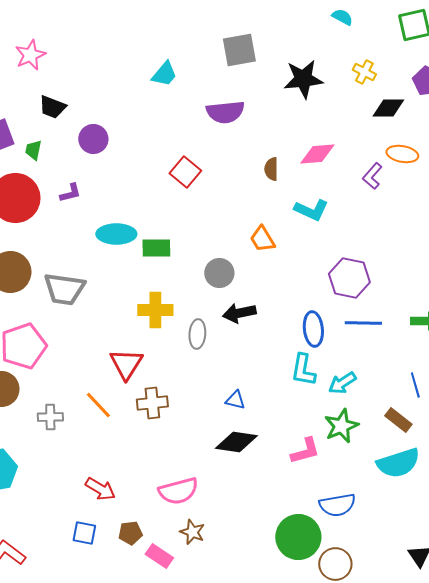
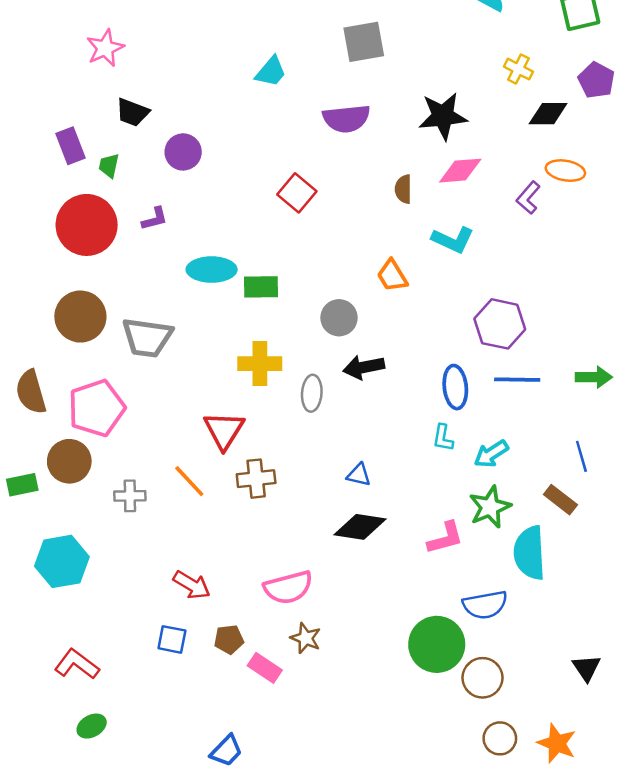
black star: (303, 79) -> (443, 116), moved
cyan L-shape: (303, 370) -> (443, 438), size x0.7
cyan semicircle: (398, 463) -> (530, 553), moved, turned 105

